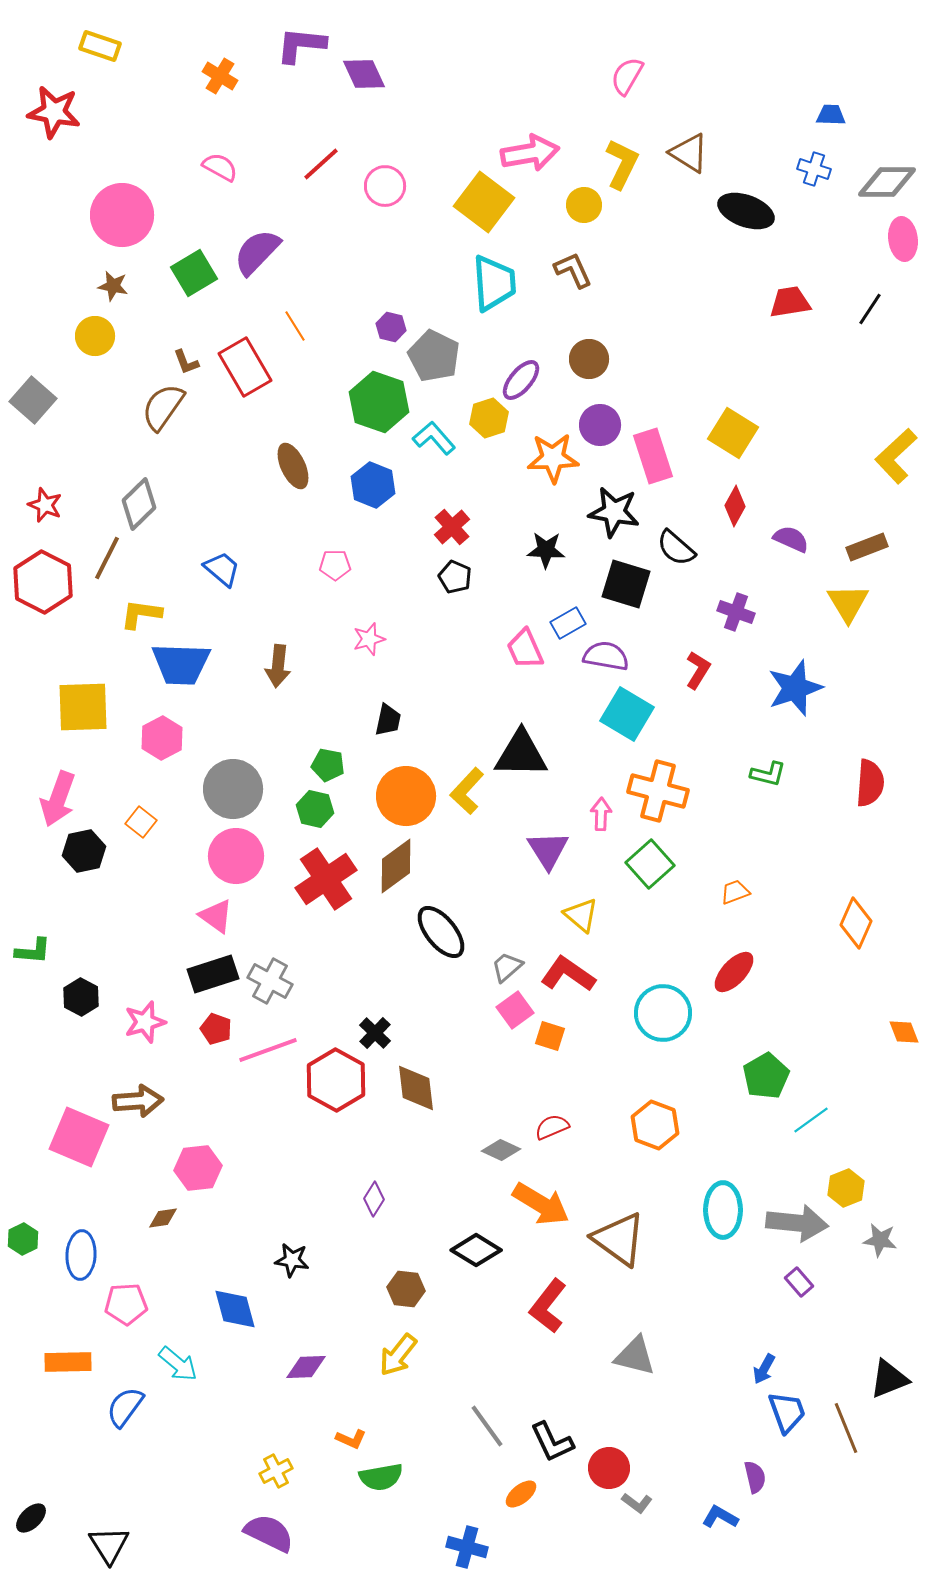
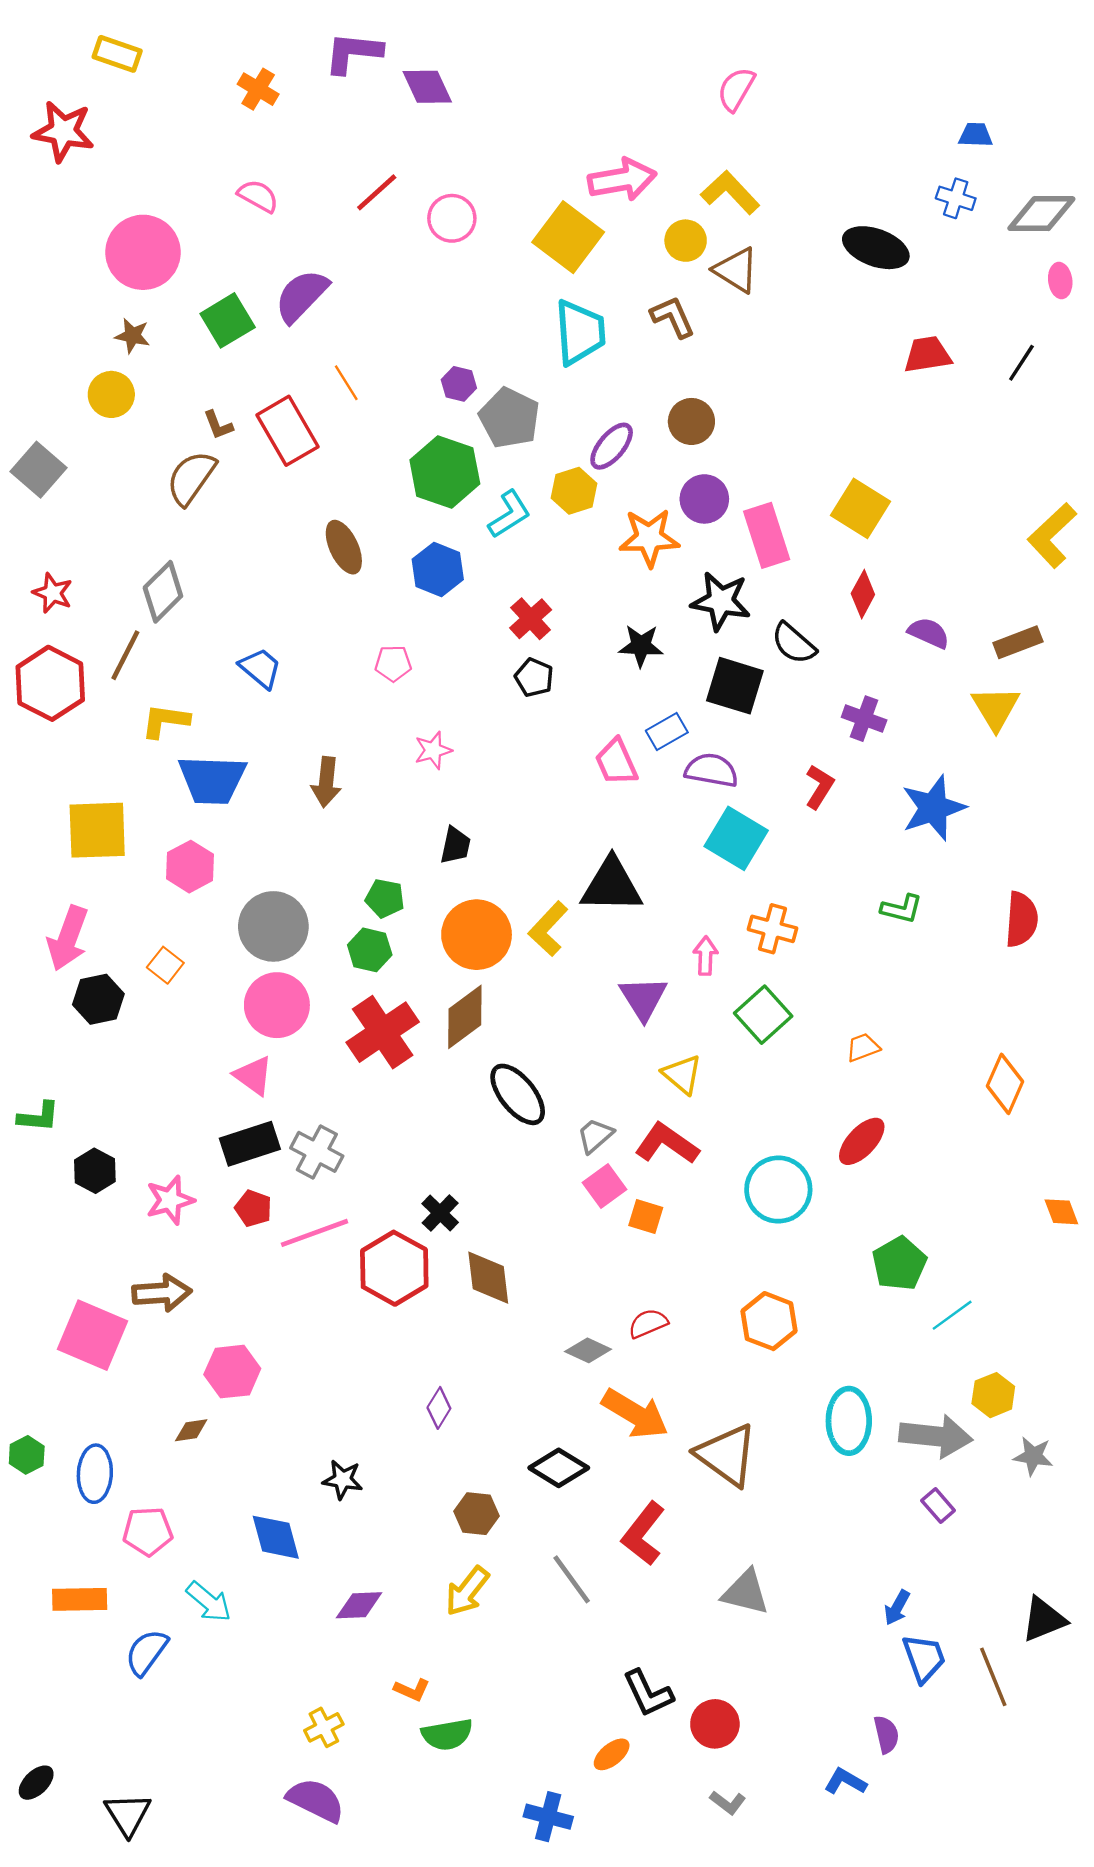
brown triangle: (689, 153) -> (736, 270), moved
yellow L-shape: (622, 164) -> (730, 192), turned -69
pink ellipse: (903, 239) -> (1060, 281), size x0.7
cyan L-shape: (434, 438) -> (509, 514), turned 99
orange cross: (658, 791) -> (772, 929), size x0.7
gray line: (487, 1426) -> (572, 1579), moved
gray L-shape: (637, 1503) -> (728, 1803), moved

